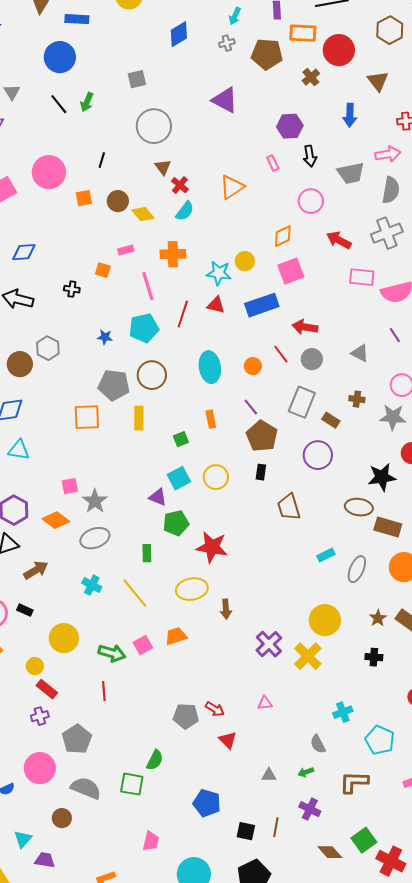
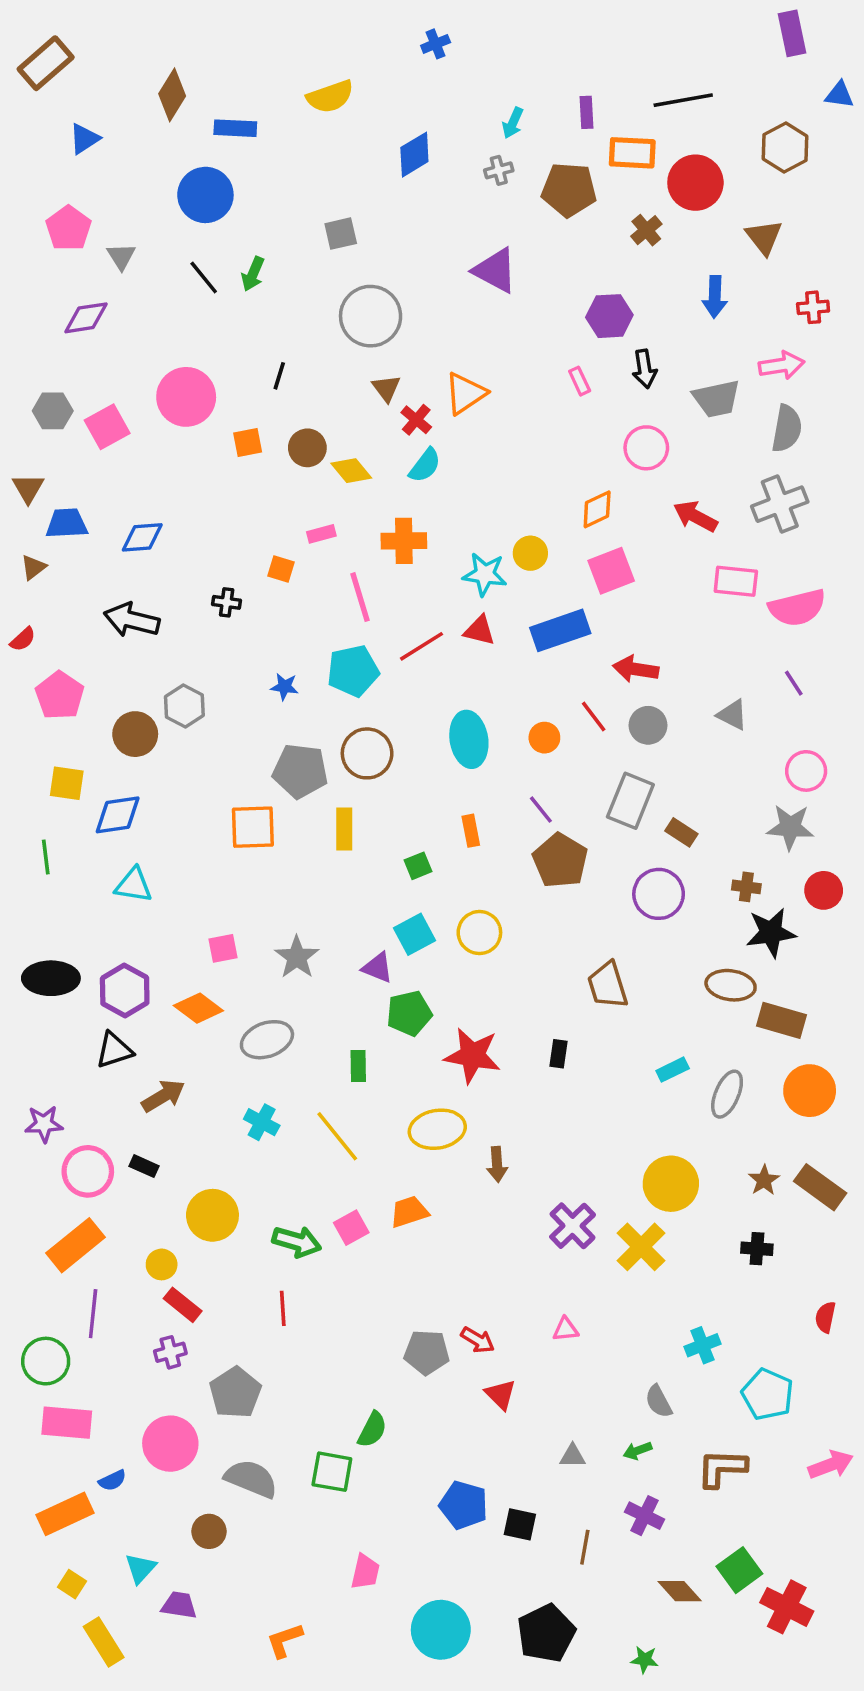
orange triangle: (232, 187) -> (465, 393), moved
red line: (183, 314) -> (421, 646), turned 40
brown cross: (357, 399) -> (746, 887), moved
black rectangle: (261, 472) -> (558, 1054), moved
gray star: (95, 501) -> (297, 957), moved
black square: (246, 831) -> (520, 1524), moved

